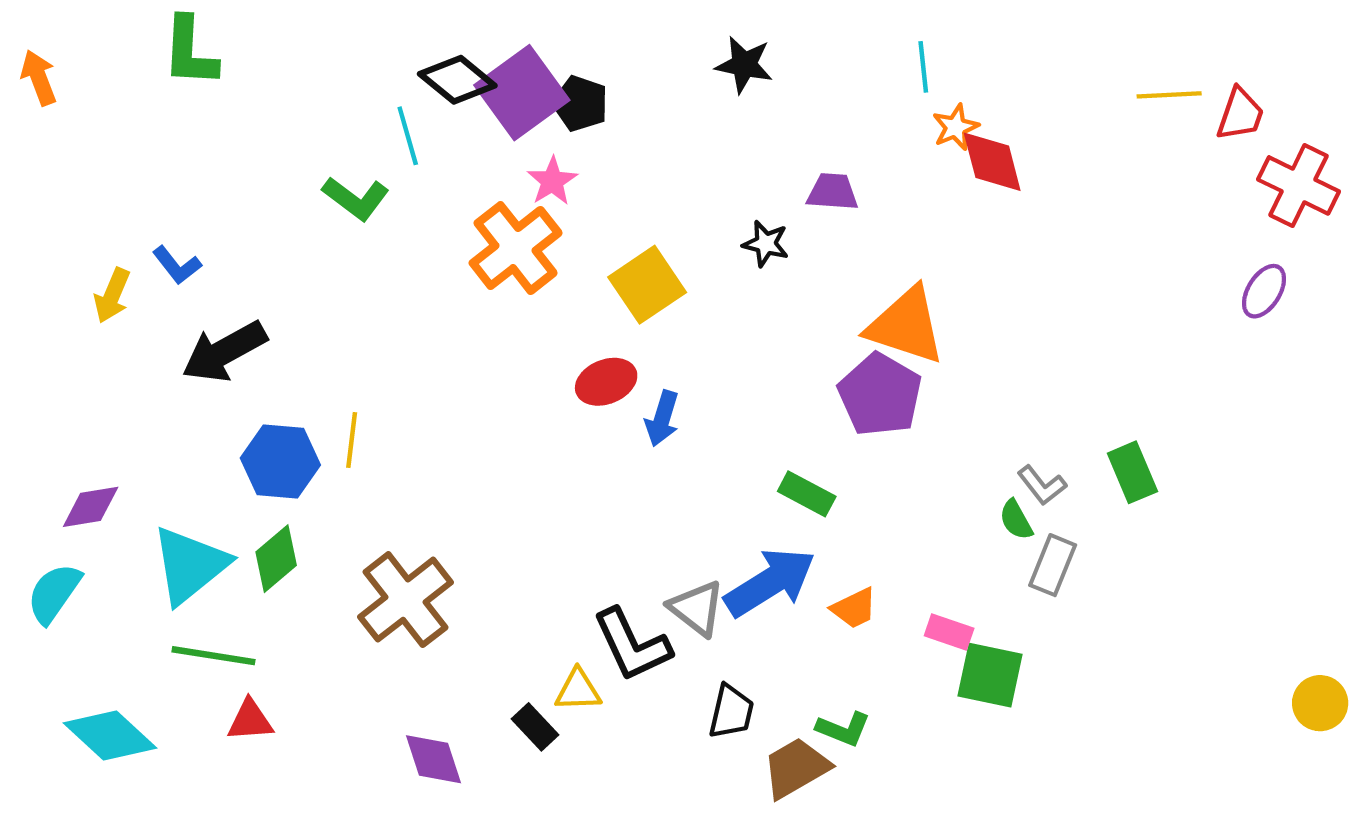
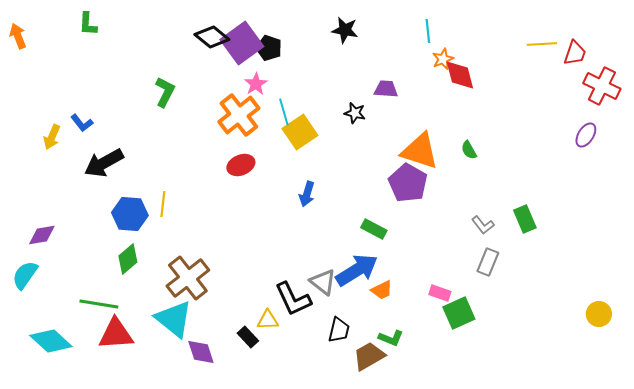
green L-shape: (190, 52) -> (88, 24), size x0.7
cyan line: (408, 136) -> (284, 112), moved
green L-shape: (356, 198) -> (165, 92), turned -100
red ellipse: (606, 382) -> (241, 165), moved
green semicircle: (1016, 520) -> (469, 150), moved
cyan triangle: (190, 565) -> (174, 319), moved, turned -42
orange trapezoid: (854, 608) -> (382, 290), moved
green square: (990, 675) -> (459, 313), turned -36
yellow circle: (1320, 703) -> (599, 314), moved
red triangle: (250, 720) -> (116, 334), size x1.6

